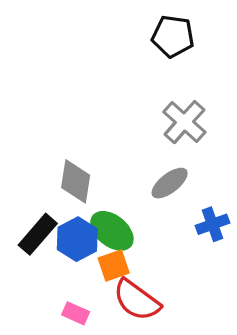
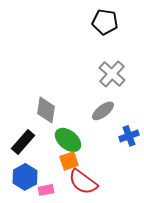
blue hexagon: (77, 239) -> (25, 177), moved
pink rectangle: (76, 313) -> (46, 190), turned -35

